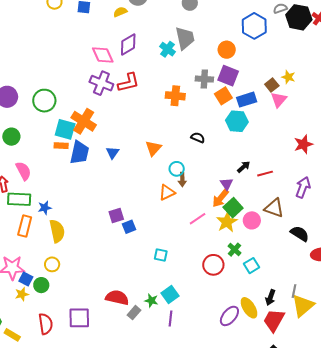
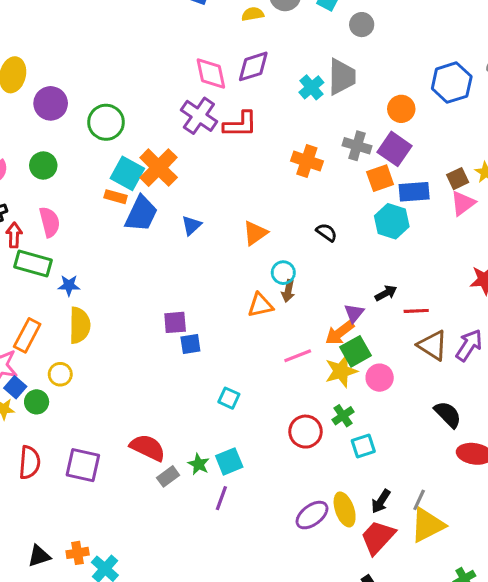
brown triangle: (274, 208) -> (433, 345), moved
orange rectangle: (25, 226) -> (27, 335), moved

